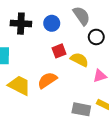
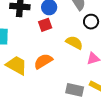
red square: (59, 51) -> (45, 25), moved

